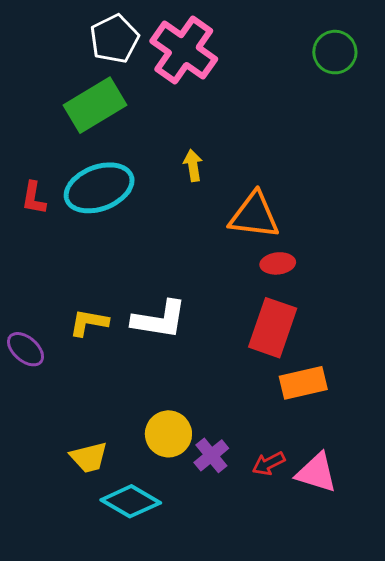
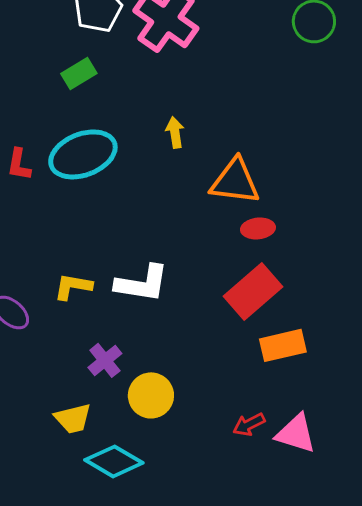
green rectangle: (95, 105) -> (79, 73), size x0.6
red rectangle: (273, 328) -> (253, 291), turned 30
purple cross: (211, 455) -> (105, 360), moved

